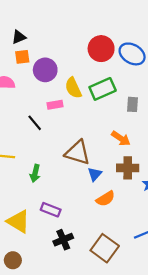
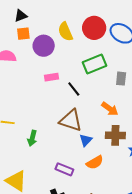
yellow semicircle: (73, 88) -> (65, 32), moved
black line: (35, 123) -> (74, 89), moved
purple rectangle: (51, 210) -> (64, 169), moved

